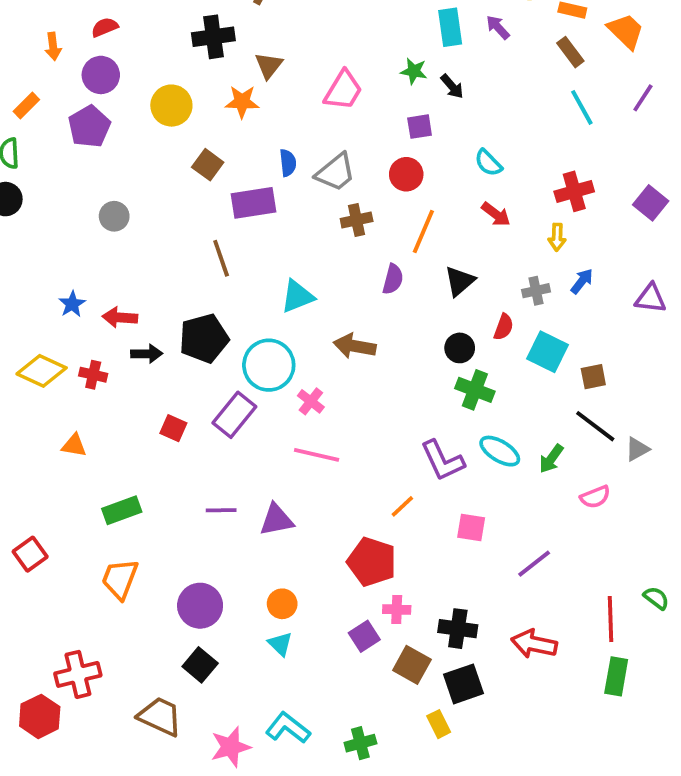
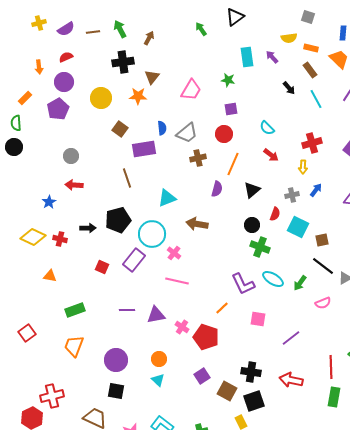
black arrow: (452, 86) -> (289, 88), moved
red arrow: (120, 317) -> (74, 185), moved
pink cross: (397, 610) -> (182, 327), moved, turned 32
black square: (200, 665) -> (116, 391), turned -30

